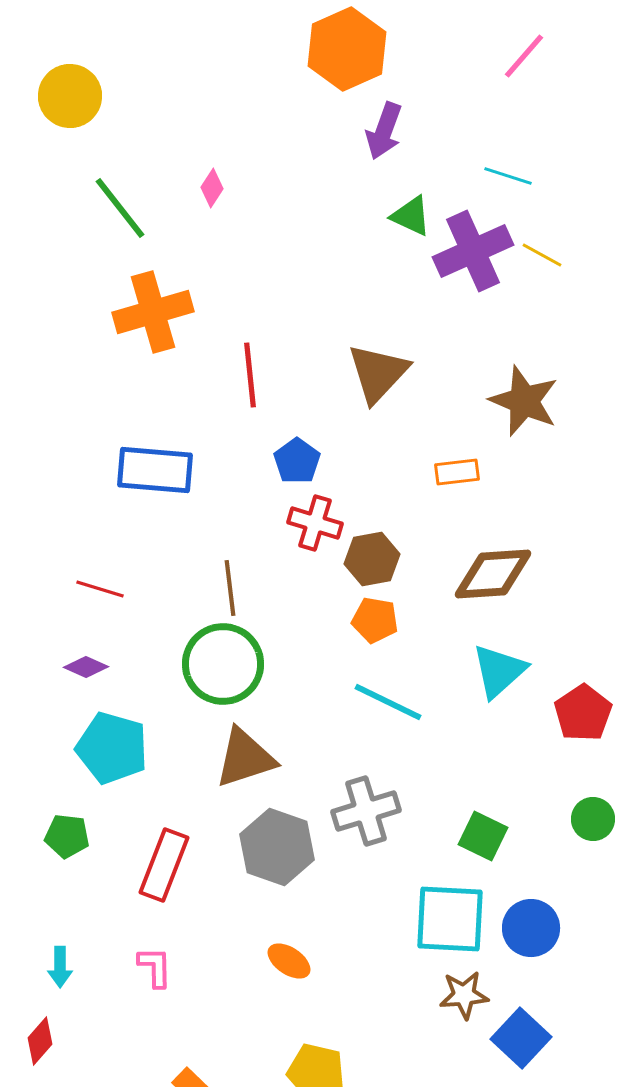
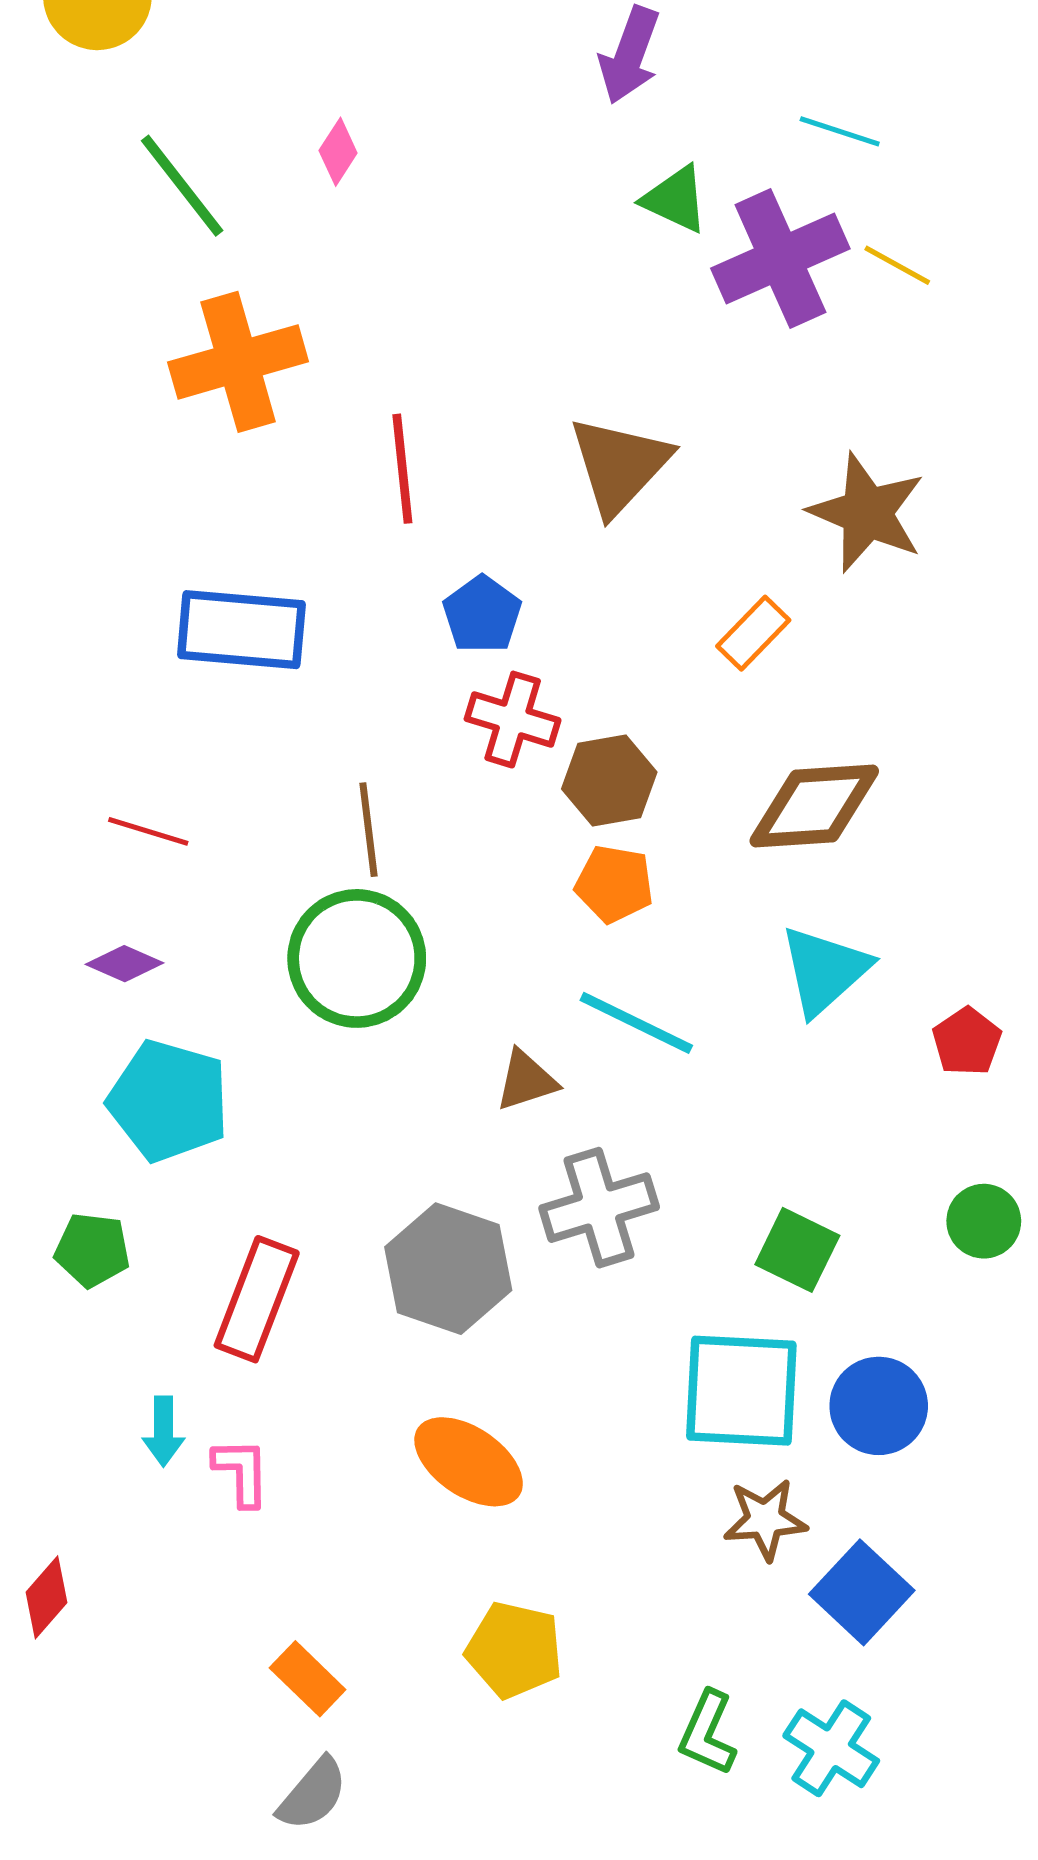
orange rectangle: (457, 472) -> (753, 633), turned -39
red pentagon: (583, 713) -> (967, 1042), size x0.7
brown triangle: (245, 758) -> (526, 1080), moved, size x0.6
orange ellipse: (289, 961) -> (469, 1462), size x1.5
cyan arrow: (60, 967) -> (163, 1431), moved

